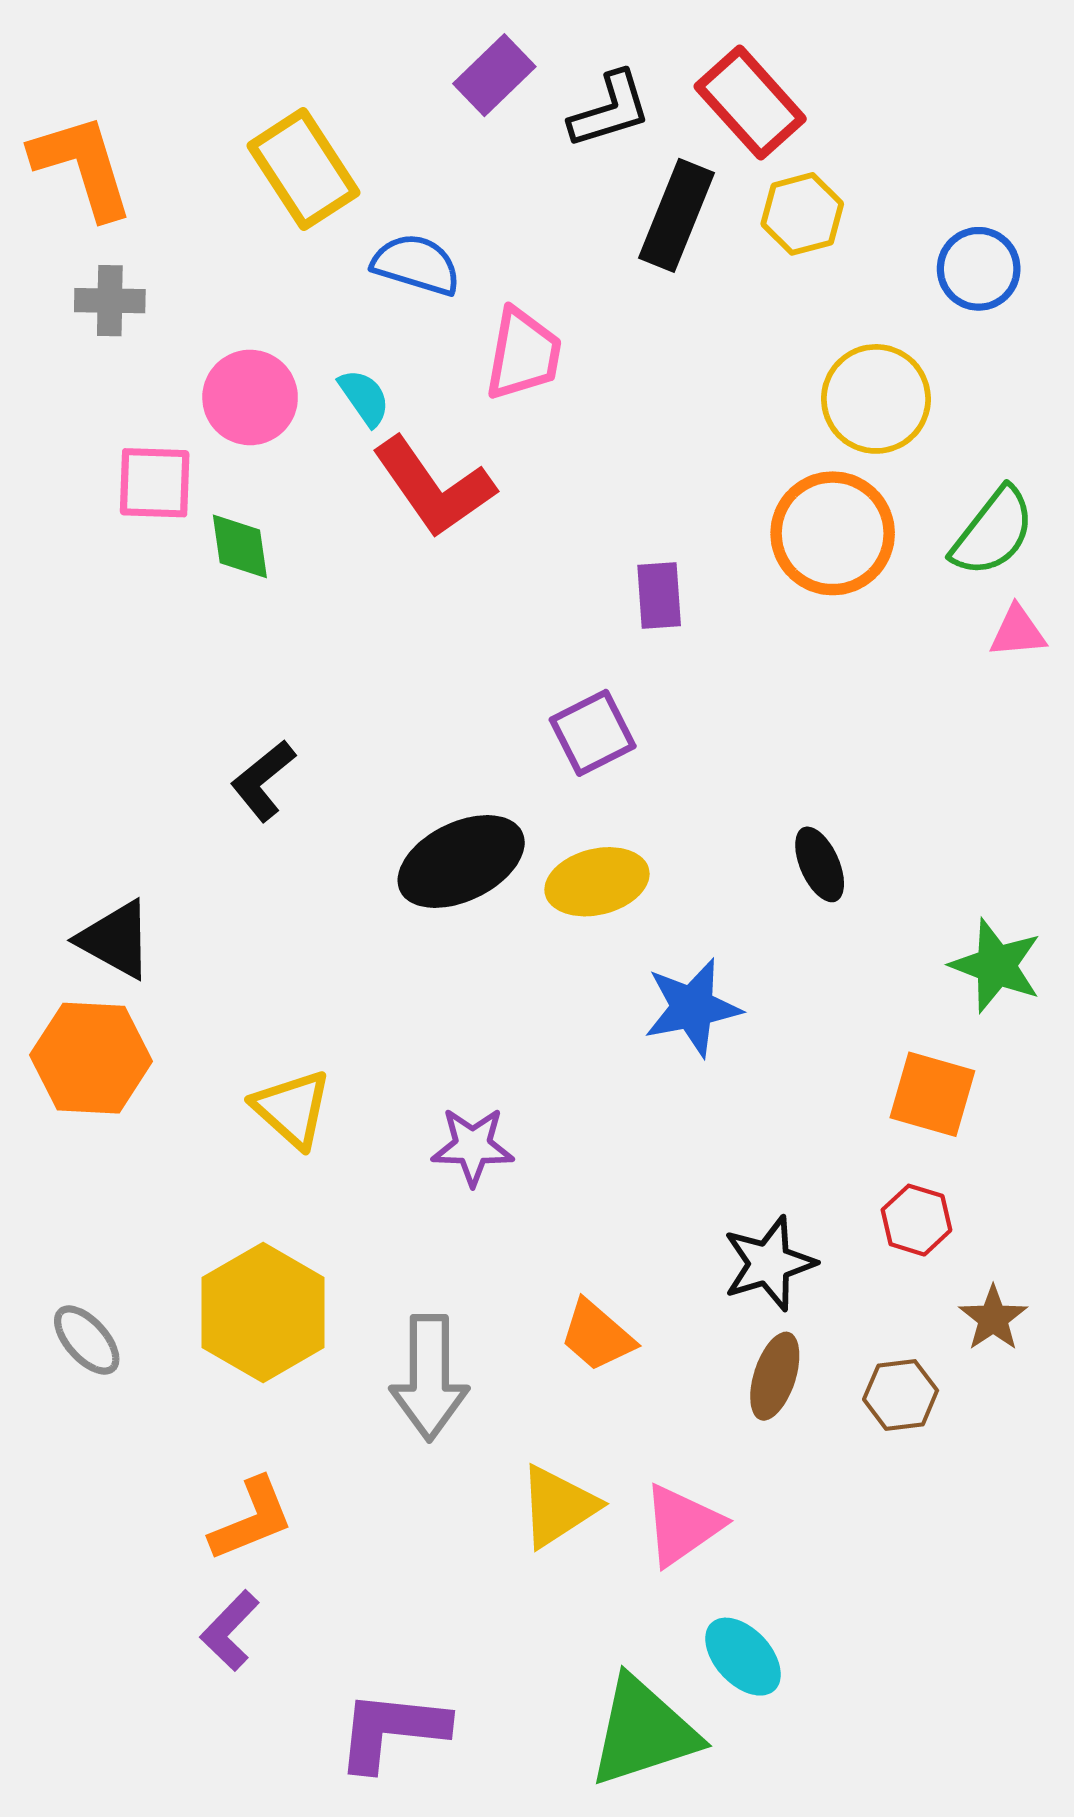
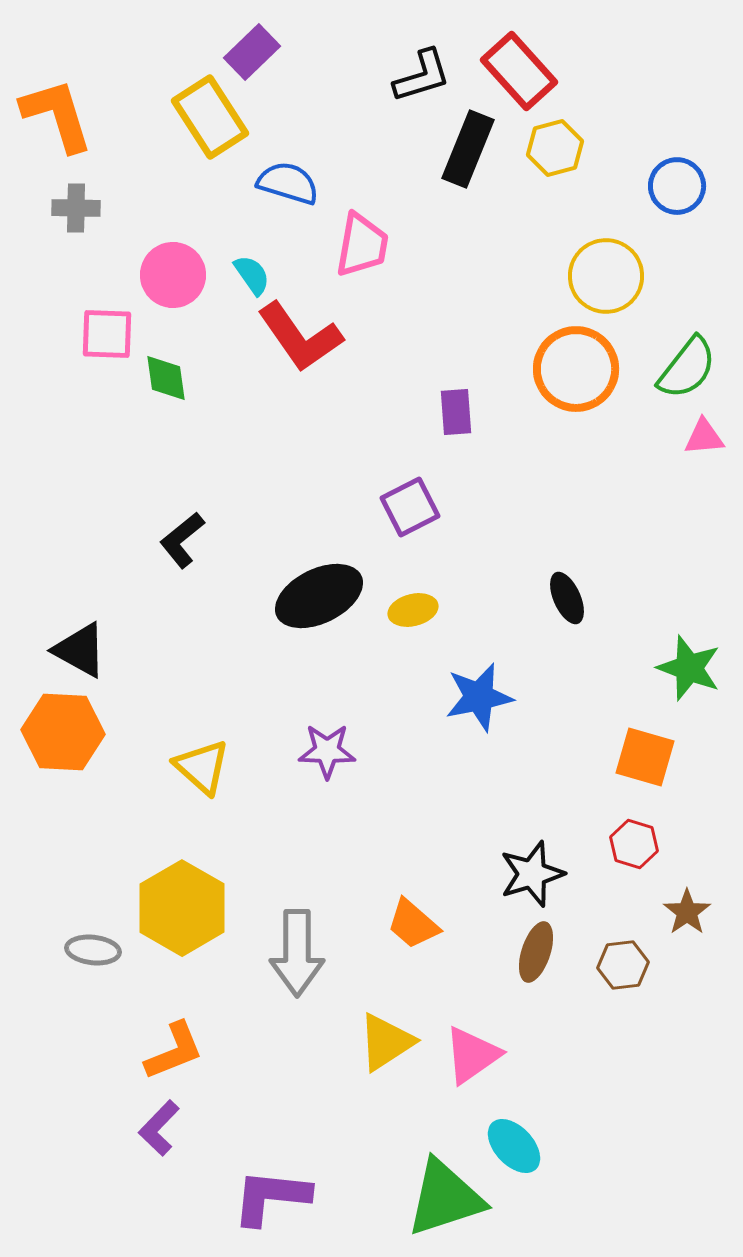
purple rectangle: (494, 75) -> (252, 52), moved
yellow ellipse: (597, 882) -> (413, 610), size x0.7
purple star: (473, 1146) -> (327, 751), moved
gray ellipse: (87, 1340) -> (93, 950), moved, turned -42

